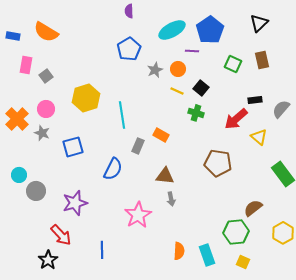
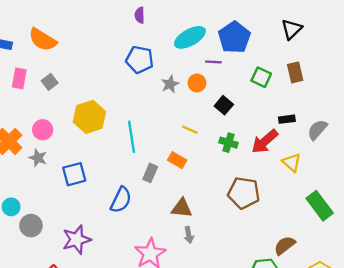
blue pentagon: (129, 49) -> (140, 60), turned -30
gray square: (46, 76) -> (50, 82), moved
yellow line: (177, 91) -> (190, 130), moved
green cross: (196, 113) -> (228, 143), moved

